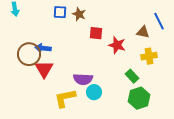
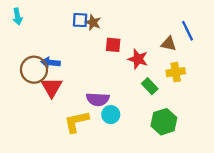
blue square: (60, 12) -> (80, 20), moved
green rectangle: (132, 76) -> (150, 86), moved

